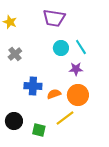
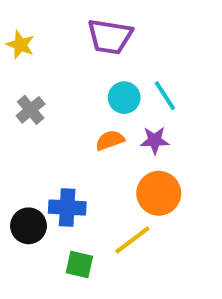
blue cross: (33, 86) -> (67, 208), moved
orange semicircle: (54, 94) -> (110, 140), moved
black circle: (14, 121) -> (28, 226), moved

